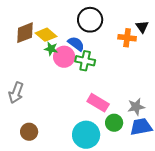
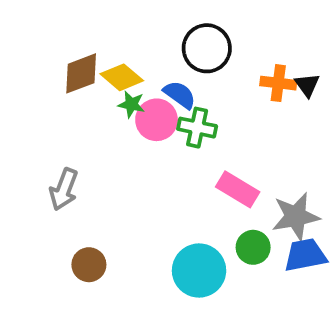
black triangle: (142, 27) -> (307, 85), moved
pink rectangle: (98, 103) -> (238, 189), moved
gray star: (136, 107) -> (296, 216), size x1.4

